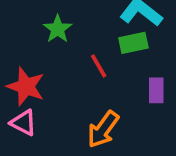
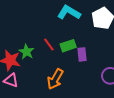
green star: (58, 29) -> (26, 52), moved
green rectangle: (133, 43) -> (68, 46), moved

